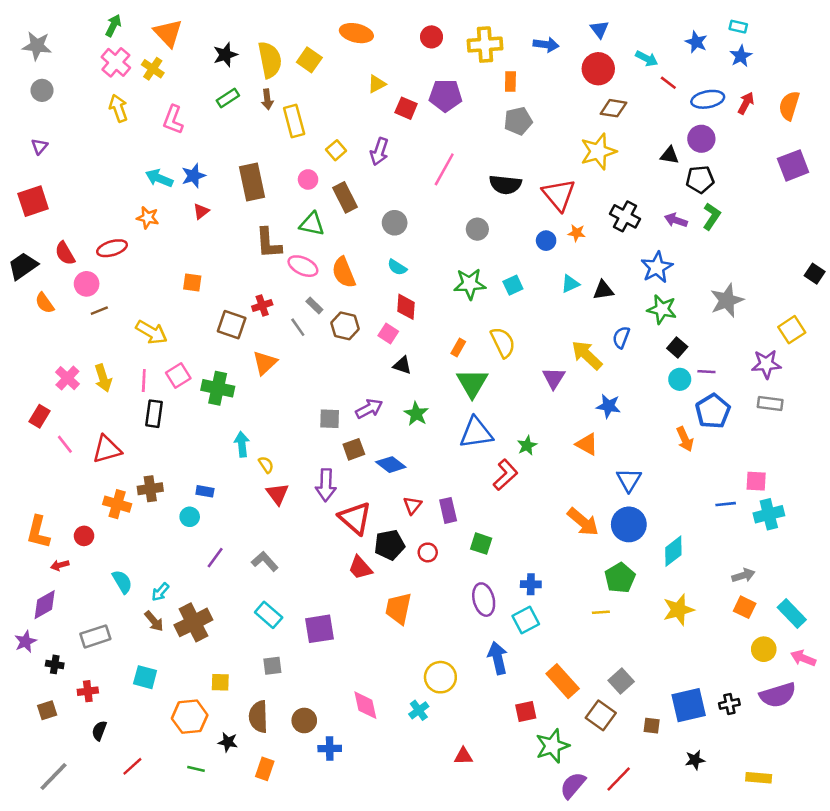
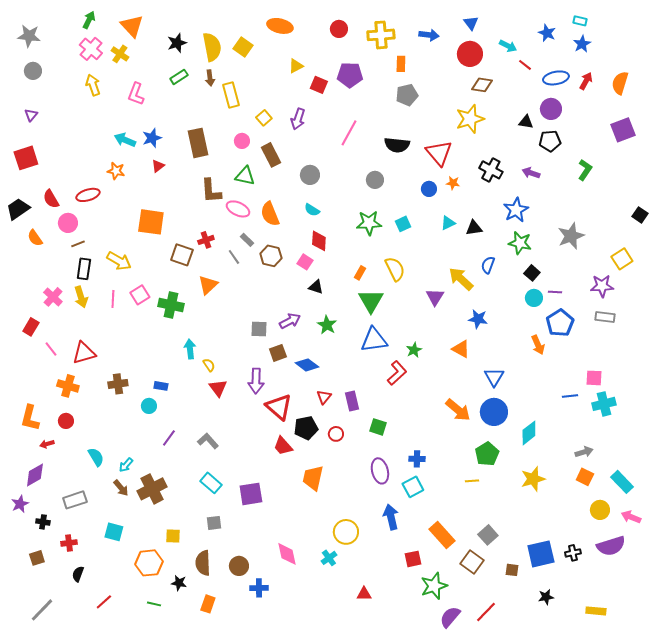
green L-shape: (712, 216) -> (585, 170), moved
orange square: (192, 283) -> (151, 222), size x1.8
black rectangle: (154, 414) -> (84, 269), moved
orange cross: (117, 504) -> (68, 386), moved

